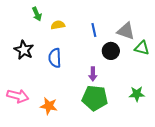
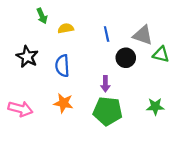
orange star: (49, 106) -> (63, 103), moved

